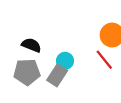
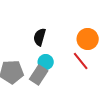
black semicircle: (31, 45) -> (40, 37), moved, turned -96

